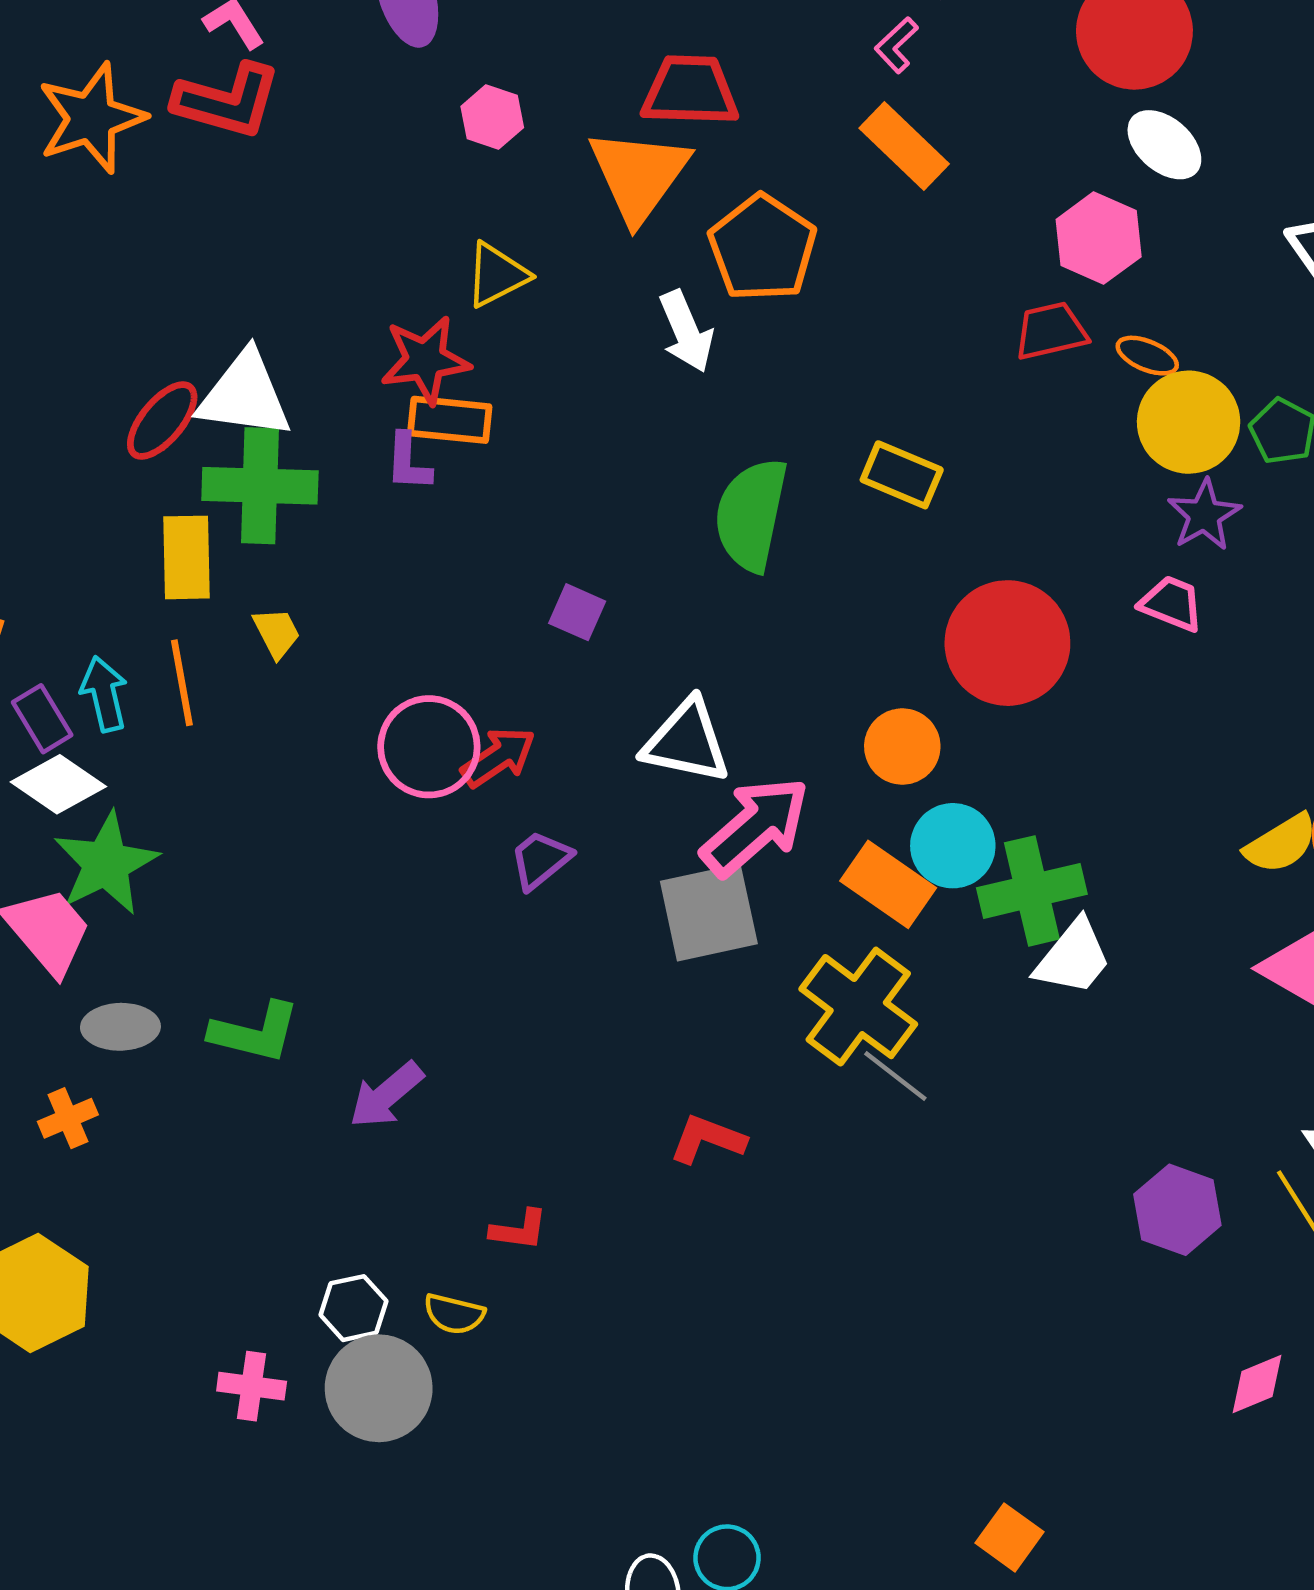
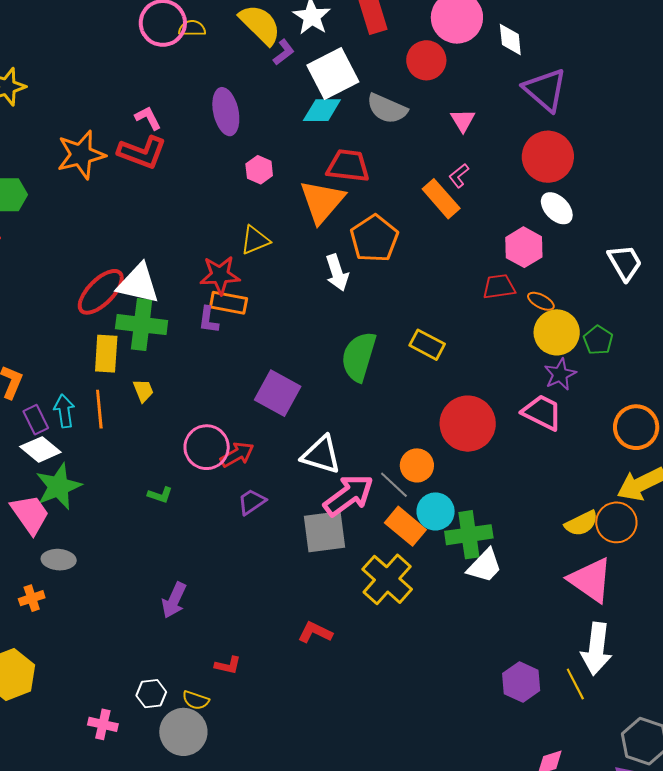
pink L-shape: (896, 45) -> (459, 176), moved
red ellipse: (162, 421) -> (101, 292), size x1.4
pink trapezoid: (1172, 604) -> (542, 412), size x1.4
purple square: (577, 612) -> (278, 393), size x1.8
green L-shape: (255, 1032) -> (160, 495), moved, size x0.6
gray line: (895, 1076) -> (394, 485), moved
purple arrow: (386, 1095) -> (174, 600), turned -30
gray circle: (379, 1388) -> (183, 732), moved

